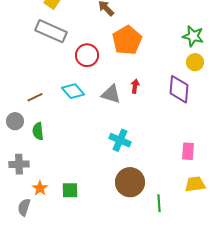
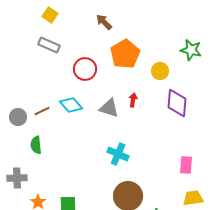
gray rectangle: (51, 31) -> (49, 45), size x0.7
yellow circle: (195, 62) -> (160, 71), moved
brown line: (35, 97) -> (42, 111), moved
gray circle: (15, 121) -> (18, 117), moved

